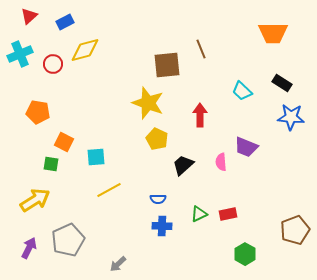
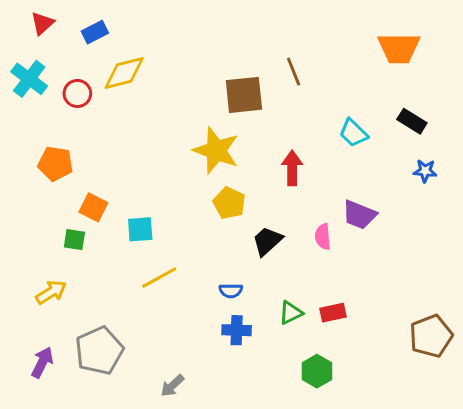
cyan cross: (20, 54) -> (29, 79), turned -30
blue star: (291, 117) -> (425, 171), size x0.6
yellow arrow: (35, 200) -> (51, 292), size x0.7
green hexagon: (245, 254) -> (317, 371), moved

